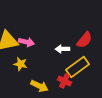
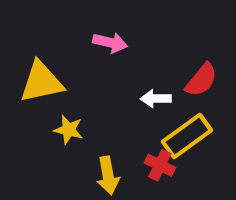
pink arrow: (26, 42) -> (110, 43), moved
yellow arrow: (39, 86) -> (108, 175), turned 54

